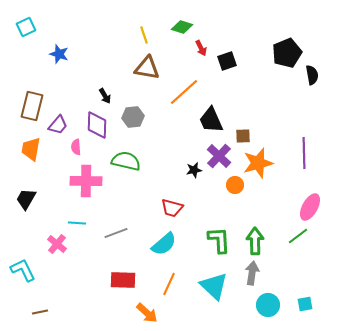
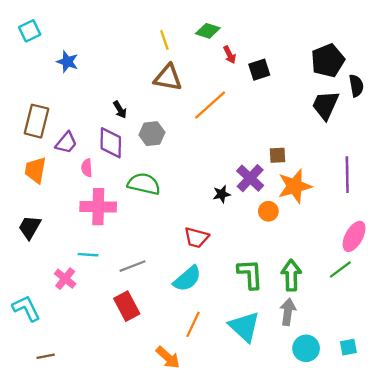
black trapezoid: (211, 120) -> (325, 105), moved, turned 48
red rectangle: (123, 280) -> (127, 306), moved, turned 60

